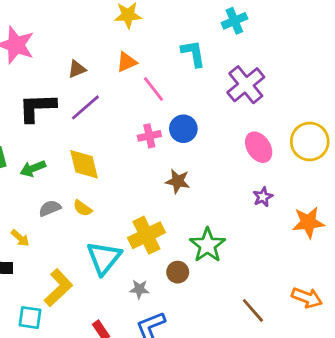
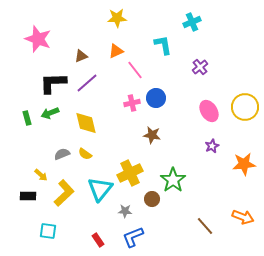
purple cross: (246, 85) -> (200, 67), size x0.6
green arrow: (33, 168) -> (50, 113), moved
yellow L-shape: (58, 288) -> (64, 193), moved

